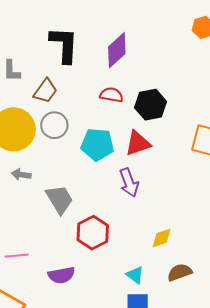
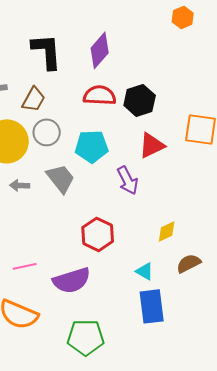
red semicircle: (111, 95) -> (100, 95), size x1.4
red triangle: (138, 143) -> (152, 145), moved
gray trapezoid: (59, 199) -> (61, 178), moved
purple semicircle: (61, 275) -> (72, 280), size x1.4

